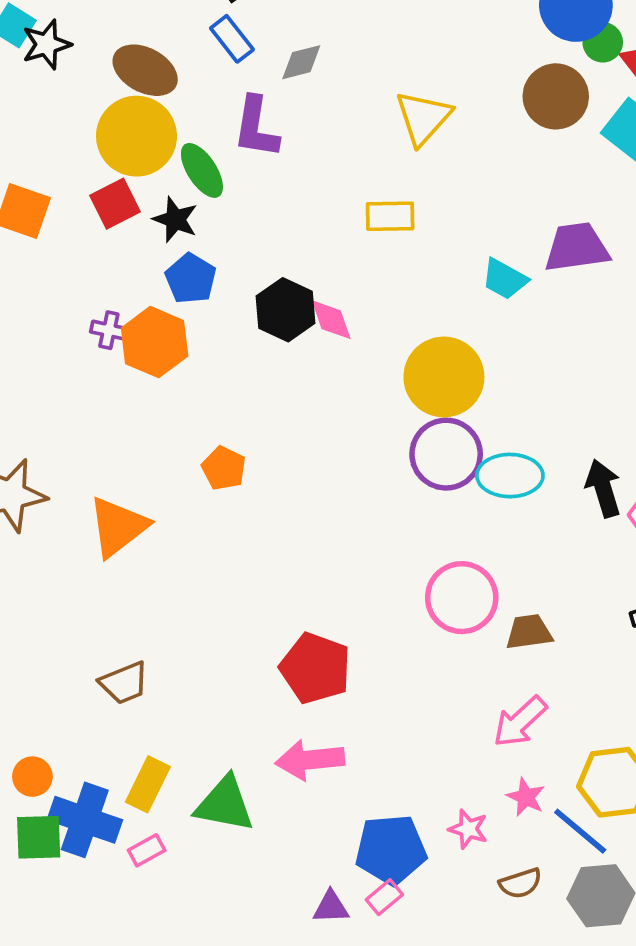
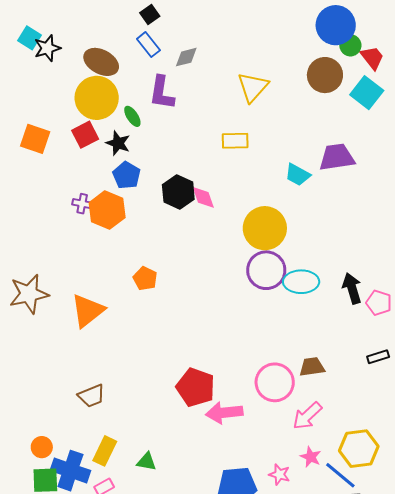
green ellipse: (202, 170) -> (132, 116), size x0.7
pink circle: (462, 598) -> (275, 382), moved
pink arrow: (310, 760) -> (224, 413), moved
green triangle: (225, 804) -> (147, 462), size x0.6

